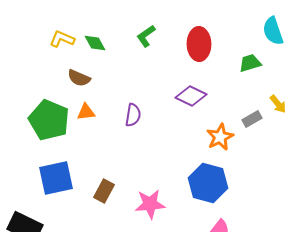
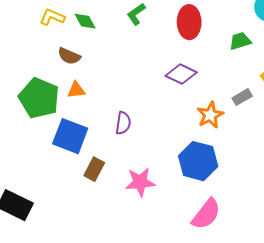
purple semicircle: (133, 115) -> (123, 123), moved
blue square: (56, 178) -> (70, 136), moved, turned 33

